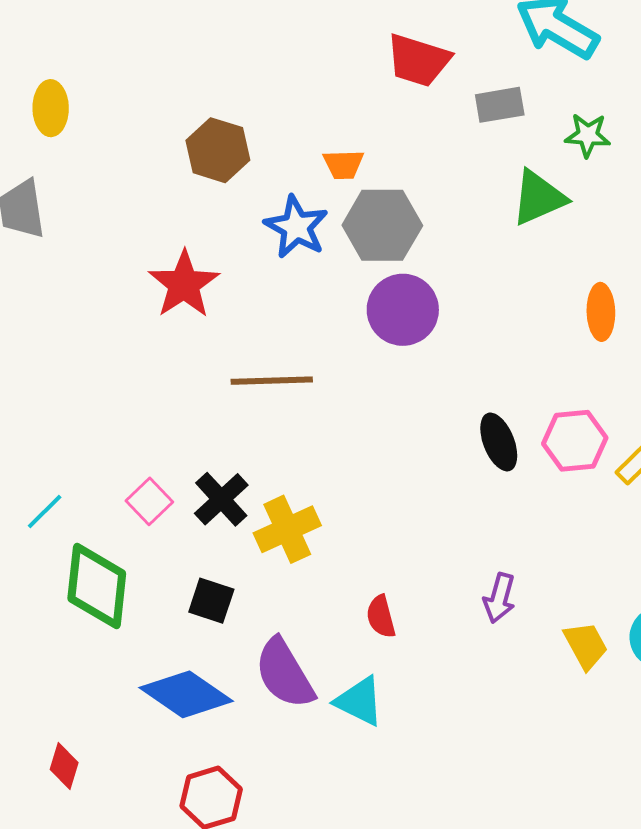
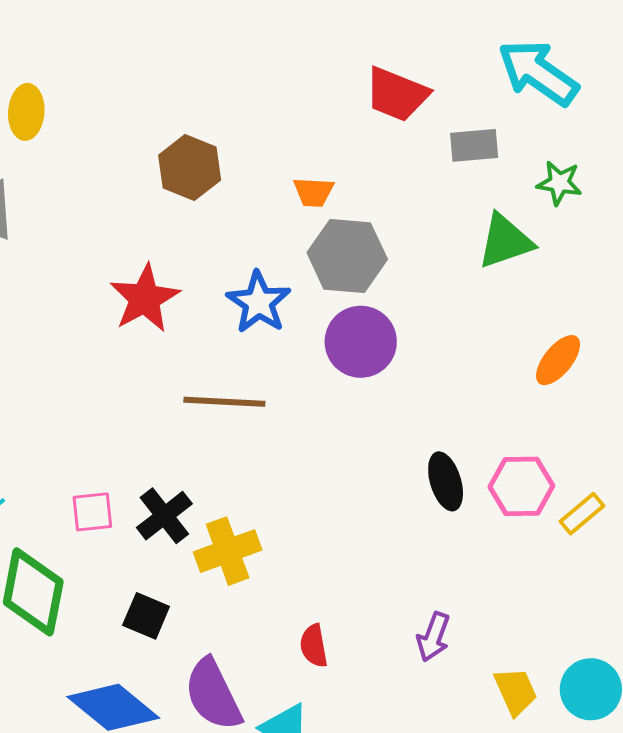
blue star: (296, 227) -> (259, 302), moved
orange ellipse: (601, 312) -> (558, 360), turned 36
pink square: (149, 501) -> (92, 512), turned 33

